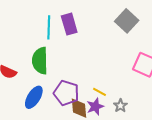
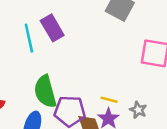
green semicircle: (40, 61) -> (45, 92), moved

